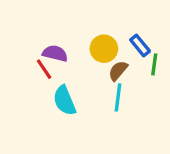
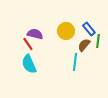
brown semicircle: (118, 71) -> (84, 45), moved
cyan semicircle: (65, 101) -> (29, 64), moved

